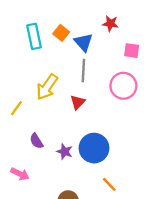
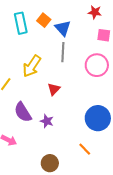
red star: (110, 24) -> (95, 12), moved
red triangle: (78, 102) -> (54, 89), moved
purple semicircle: (36, 141) -> (23, 112), size x1.5
blue circle: (94, 148) -> (98, 118), moved

